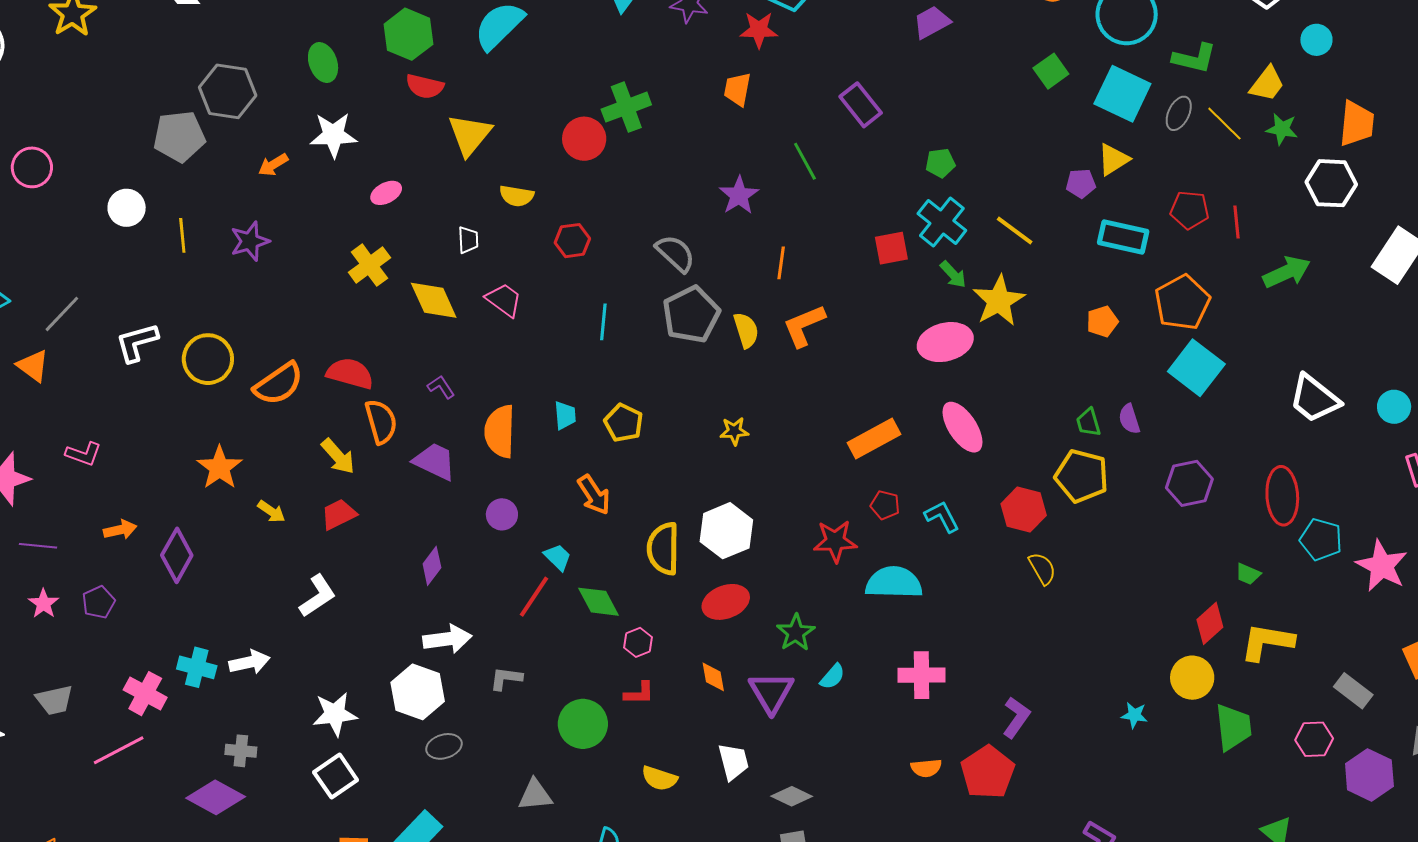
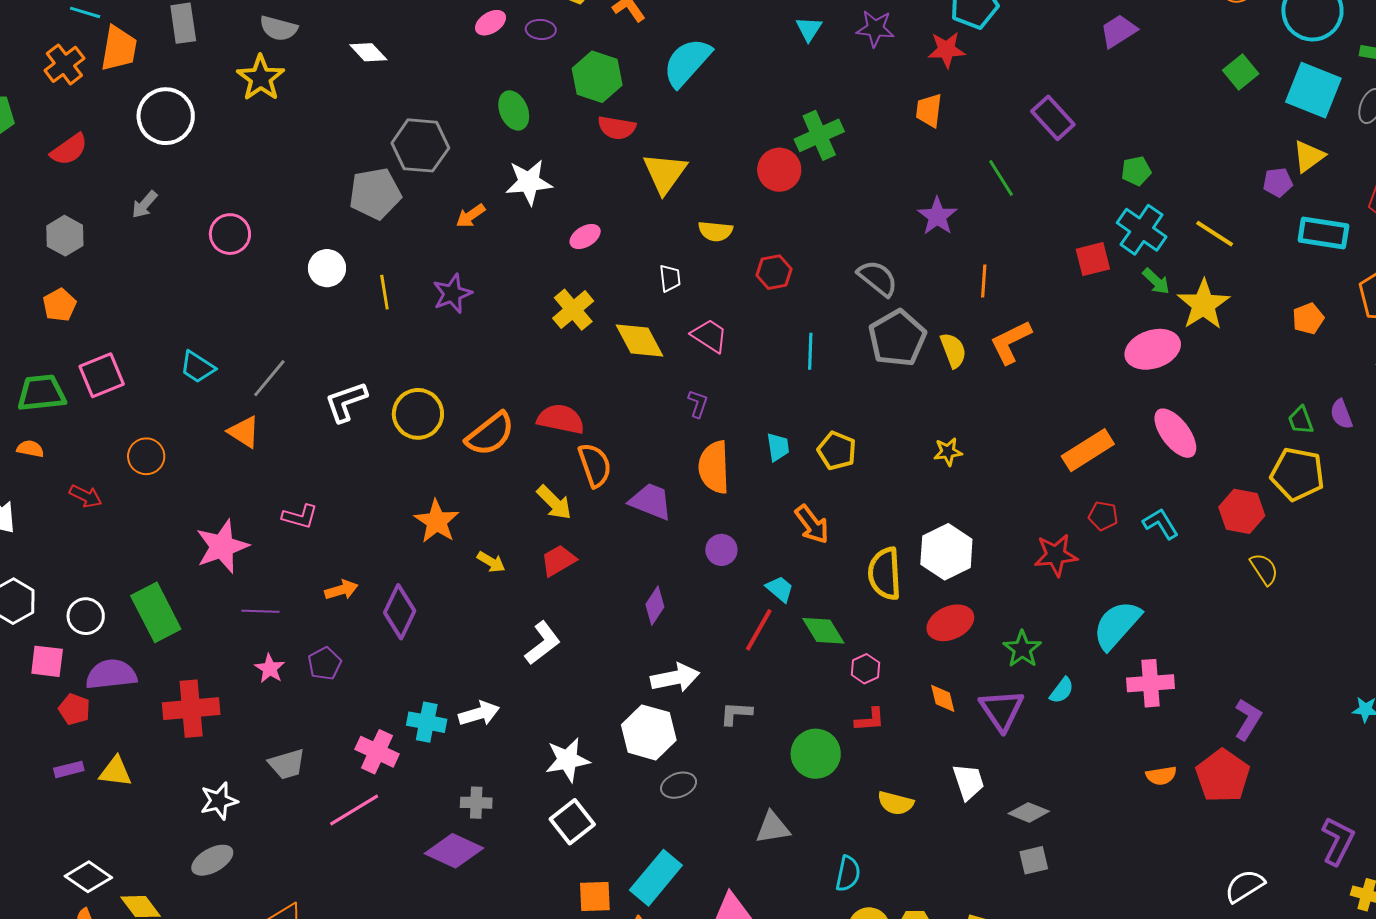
purple L-shape: (441, 387) -> (698, 404), moved, turned 56
cyan semicircle: (894, 583) -> (1117, 625), moved, turned -46

